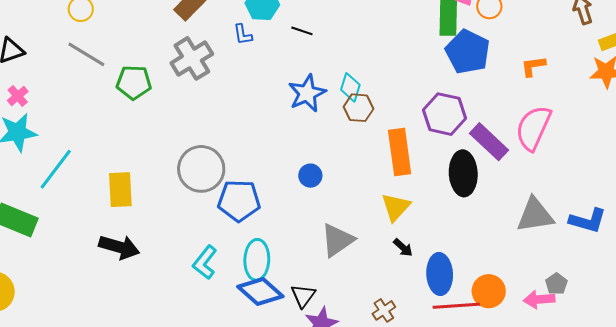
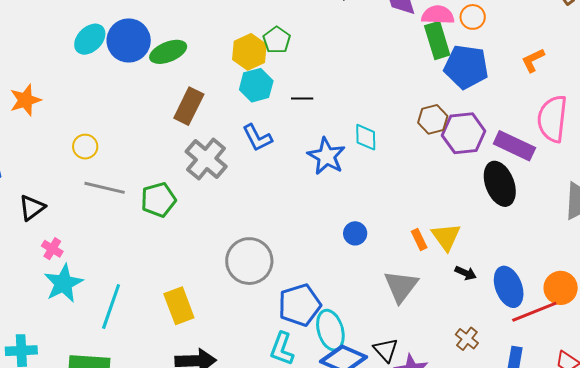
blue L-shape: (243, 34) -> (257, 138), moved, size x1.4
brown hexagon: (359, 108) -> (433, 119), moved
orange rectangle: (400, 152) -> (419, 240), moved, size x0.5
blue pentagon: (239, 201) -> (300, 305), moved

